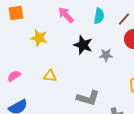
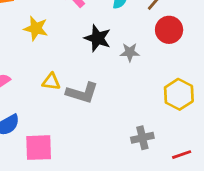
gray L-shape: (88, 98) -> (82, 93), moved

